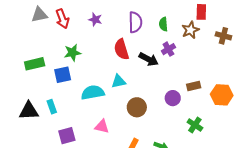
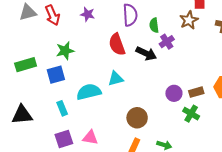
green semicircle: (163, 24) -> (154, 25), moved
brown rectangle: (194, 86) -> (196, 92), moved
cyan rectangle: (52, 107) -> (62, 108), moved
brown circle: (137, 107) -> (137, 118), moved
green cross: (195, 125) -> (191, 114), moved
pink triangle: (102, 126) -> (90, 137), moved

